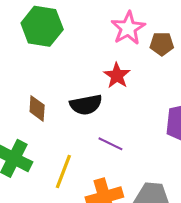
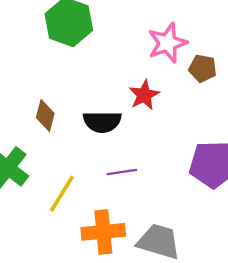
purple line: (110, 144) -> (122, 172), turned -45

